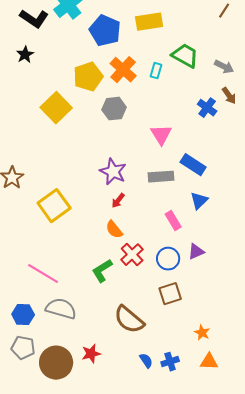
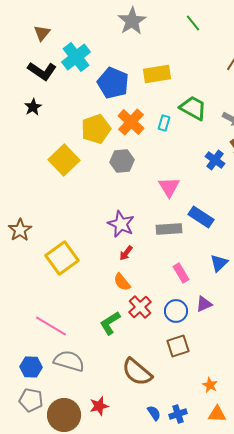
blue triangle: (199, 201) -> (219, 263), moved

